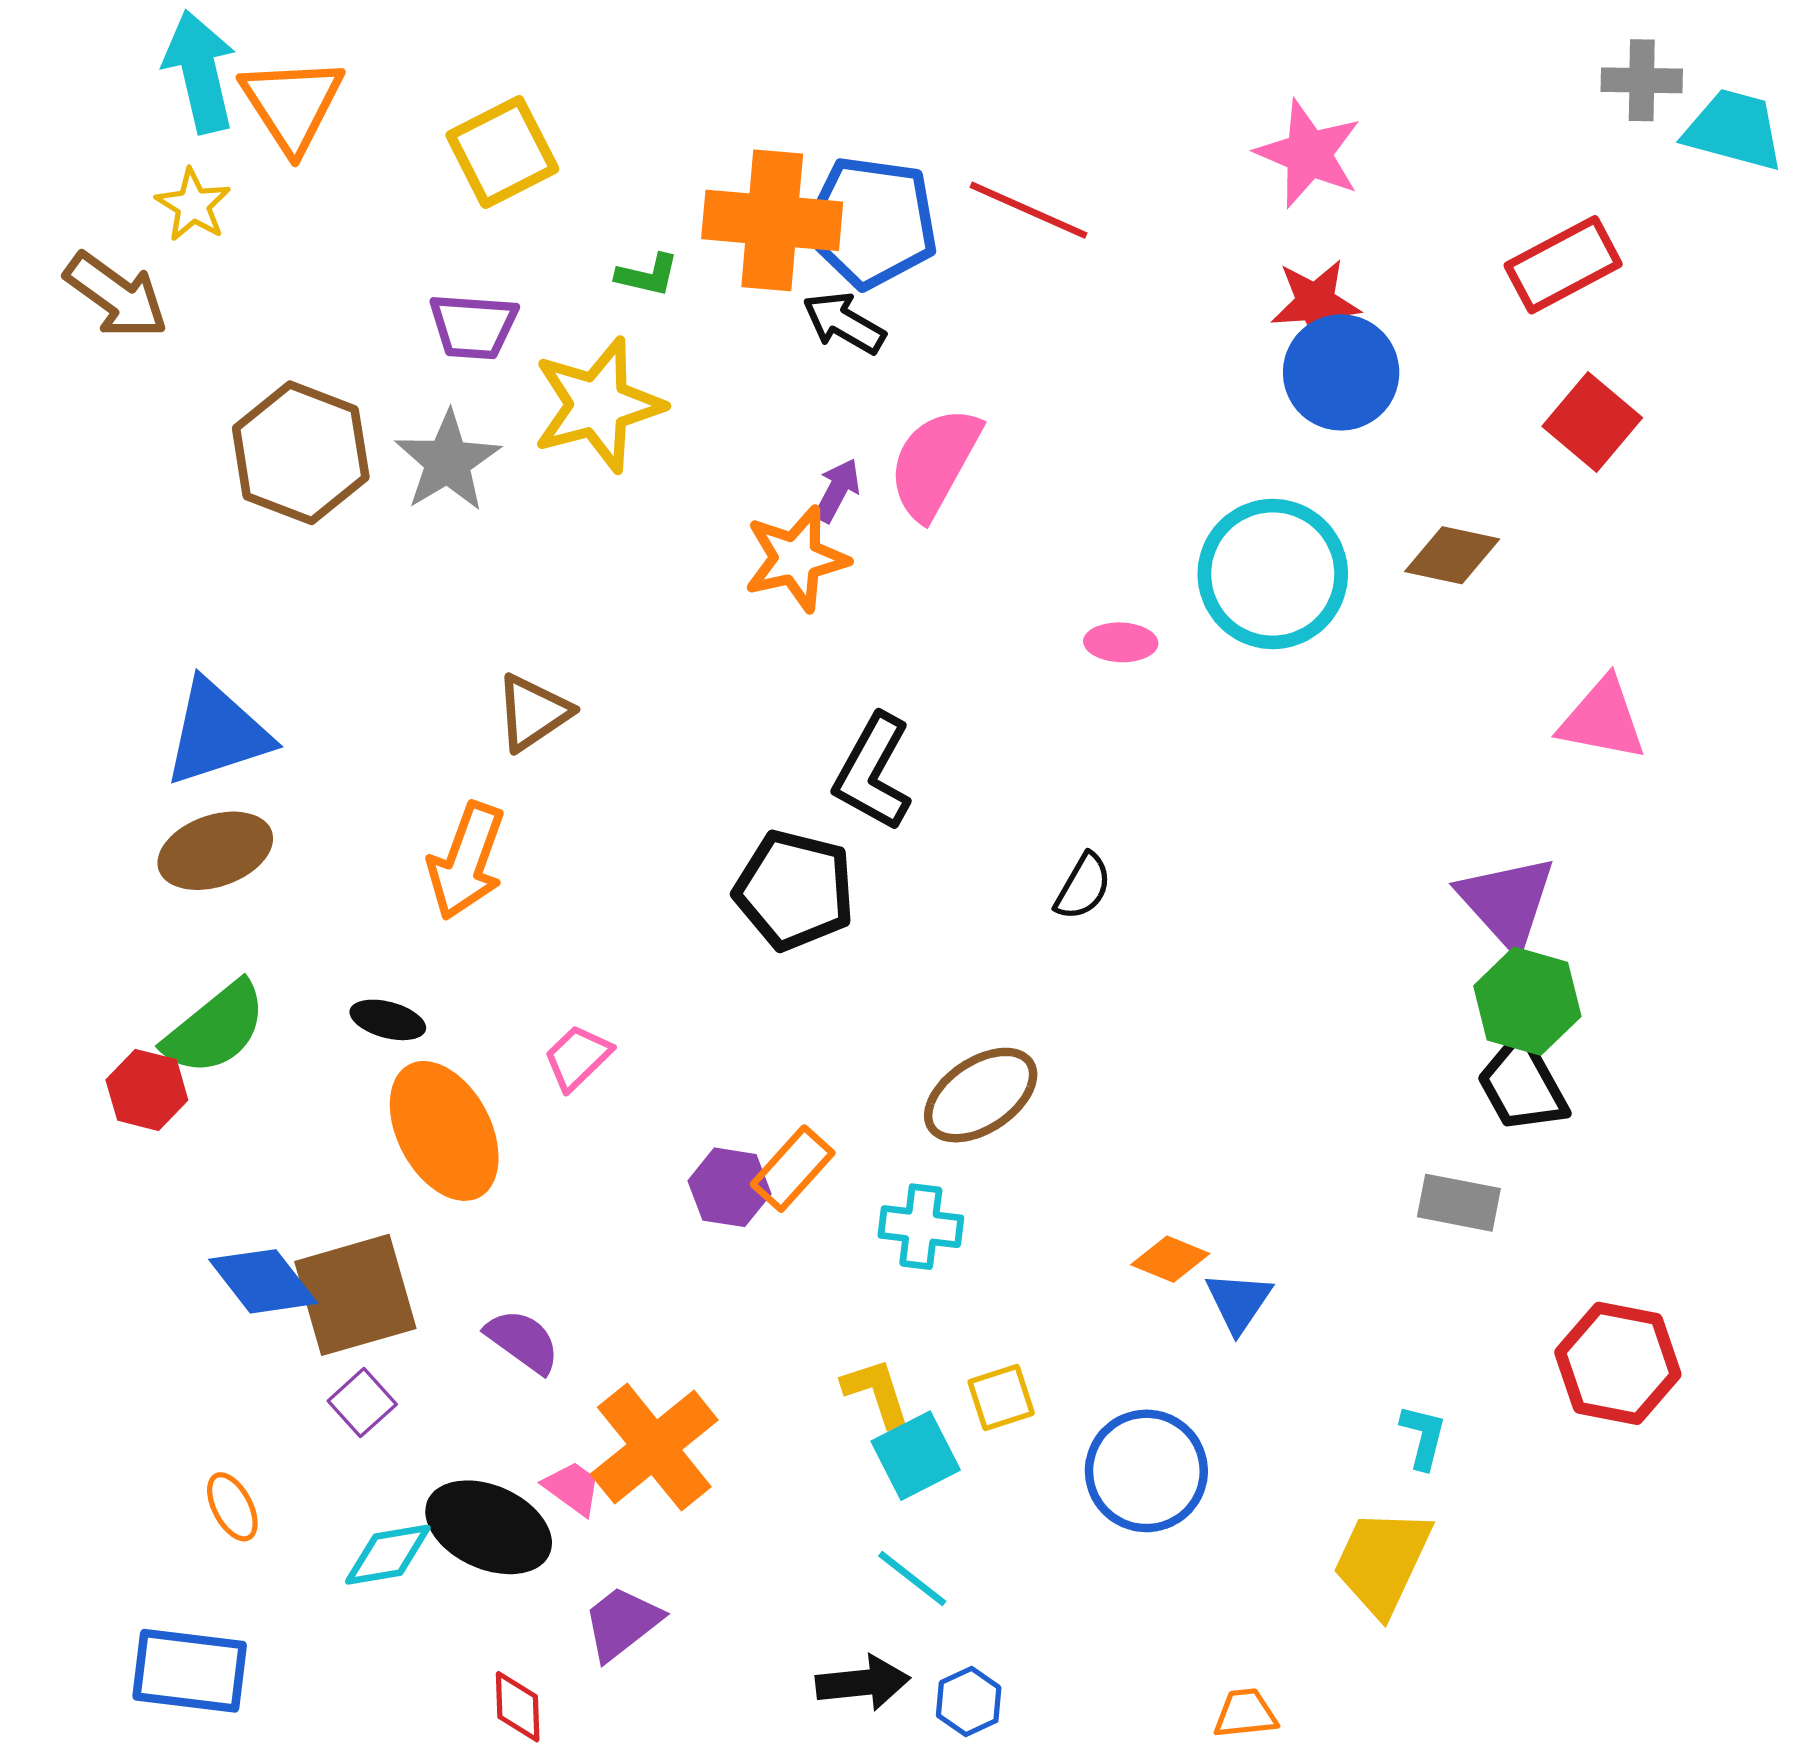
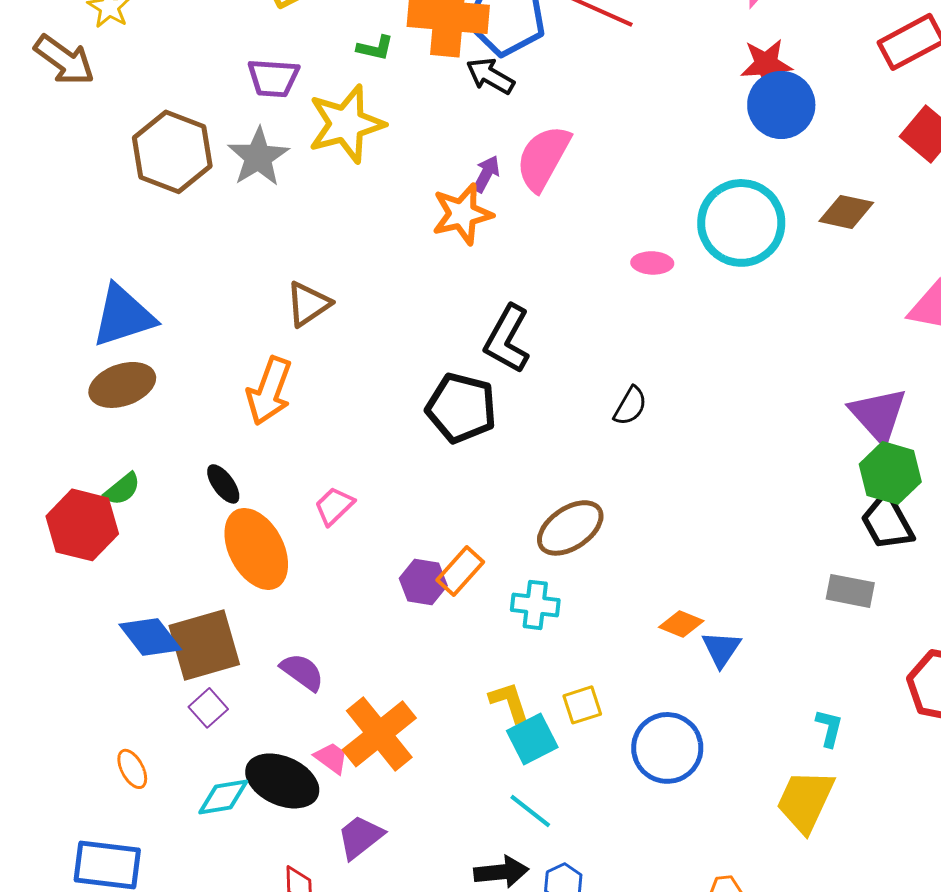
black ellipse: (388, 1020) -> (223, 484), turned 39
green semicircle: (215, 1028) -> (122, 489), size x0.6
red hexagon: (147, 1090) -> (82, 525), size x1.5

